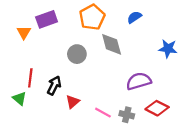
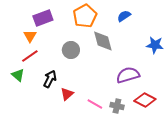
orange triangle: (24, 32) -> (30, 36), moved
red line: (30, 78) -> (30, 56), moved, turned 48
green triangle: (20, 98) -> (18, 75), moved

